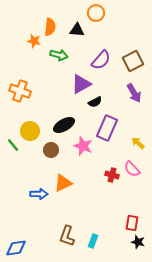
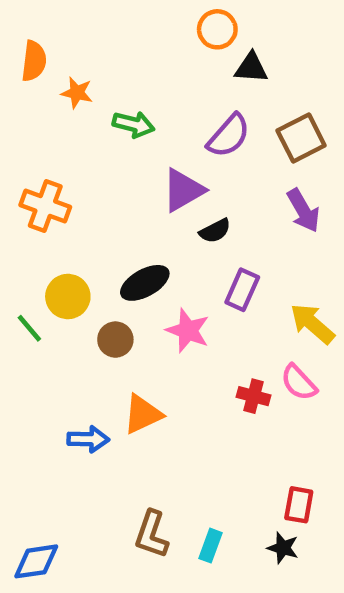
orange semicircle: (50, 27) -> (34, 61), moved
black triangle: (77, 30) -> (251, 68), moved
purple rectangle: (107, 128) -> (242, 290), size x0.7
yellow arrow: (138, 143) -> (312, 324), size x1.5
black star: (138, 242) -> (283, 548), moved

